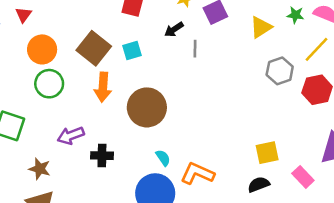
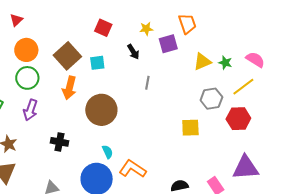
green star: (295, 15) -> (225, 63), moved
black arrow: (174, 29) -> (133, 52), turned -98
gray line: (195, 49) -> (147, 83), moved
purple arrow: (71, 136) -> (30, 110), moved, turned -60
yellow square: (267, 153) -> (190, 128), moved

